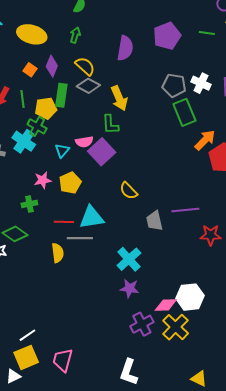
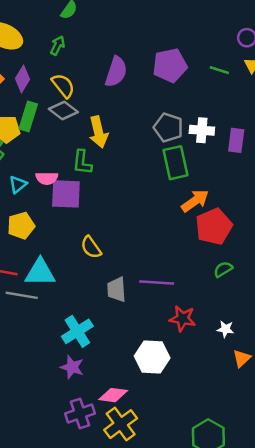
white cross: (201, 83) -> (202, 130), turned -30
purple square: (102, 152) -> (66, 194), turned 36
white hexagon: (190, 297) -> (152, 357), moved

